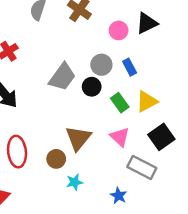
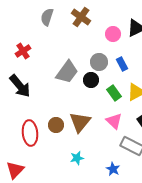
brown circle: (56, 159) -> (56, 125), moved

